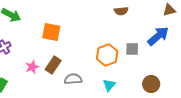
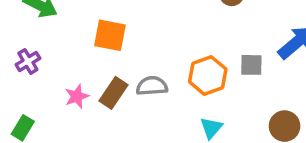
gray semicircle: (73, 79) -> (152, 86), moved

